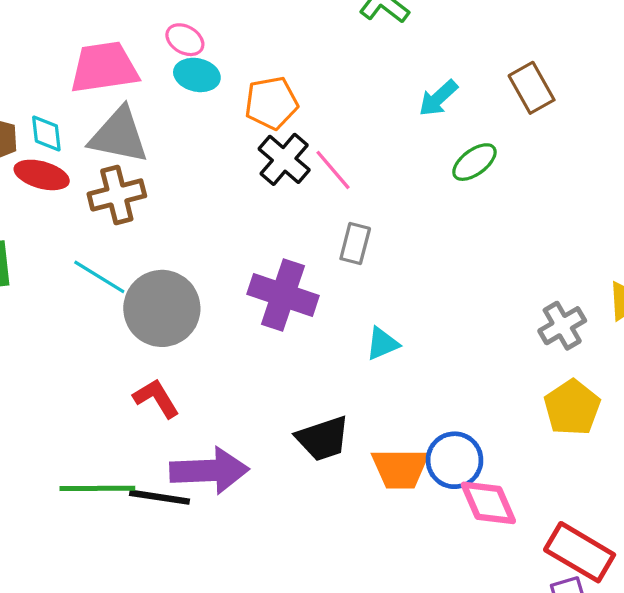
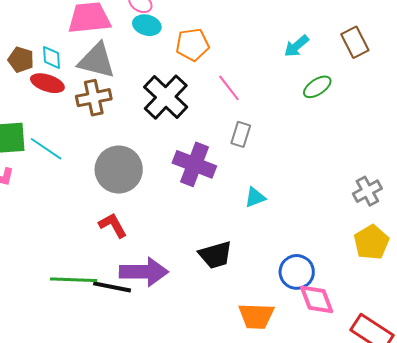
black cross: (284, 159) -> (166, 97), moved, size x1.4
cyan line: (99, 277) -> (46, 149), moved
orange trapezoid: (400, 468) -> (256, 316), moved

